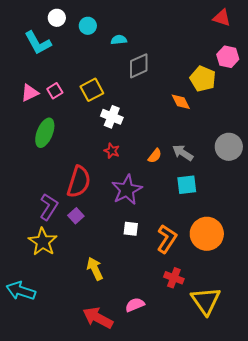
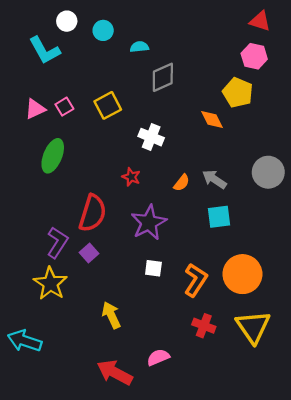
pink hexagon: (228, 57) -> (254, 56), moved
white cross: (112, 117) -> (151, 137), moved
yellow triangle: (206, 301) -> (253, 327), moved

